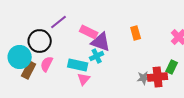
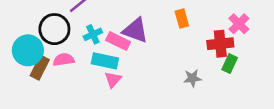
pink rectangle: (89, 32) -> (118, 41), moved
cyan cross: (97, 56) -> (93, 34), moved
pink semicircle: (47, 64) -> (64, 60), turned 56
red cross: (158, 77) -> (220, 44), moved

